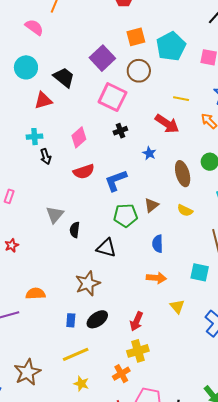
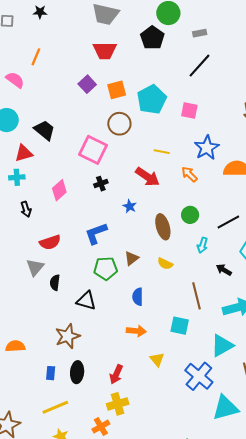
purple square: (102, 58) -> (87, 84), moved, size x0.7
cyan cross: (35, 137) -> (17, 177), moved
red semicircle: (84, 172) -> (50, 242), moved
black ellipse: (97, 319) -> (77, 372), turned -50

